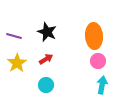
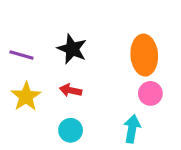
red arrow: (46, 59) -> (71, 90), turned -136
cyan arrow: (102, 85) -> (132, 129), moved

